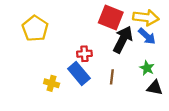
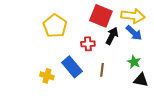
yellow pentagon: (35, 29) -> (55, 26), moved
black arrow: (123, 39) -> (112, 36), size x0.7
red cross: (84, 54) -> (88, 44), moved

